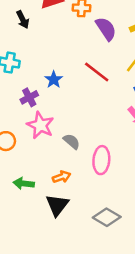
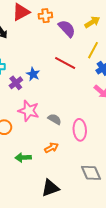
purple cross: (29, 97) -> (16, 83), moved
black triangle: (57, 205) -> (50, 188), moved, turned 42
gray diamond: (107, 217) -> (91, 173), turned 45

